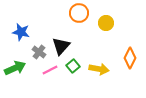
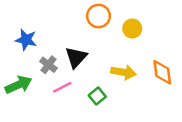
orange diamond: (130, 58) -> (162, 72), turned -35
green square: (73, 66) -> (97, 96), moved
yellow arrow: (99, 69) -> (123, 72), moved

